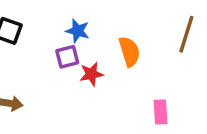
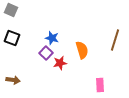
purple square: (67, 57) -> (46, 53), turned -32

